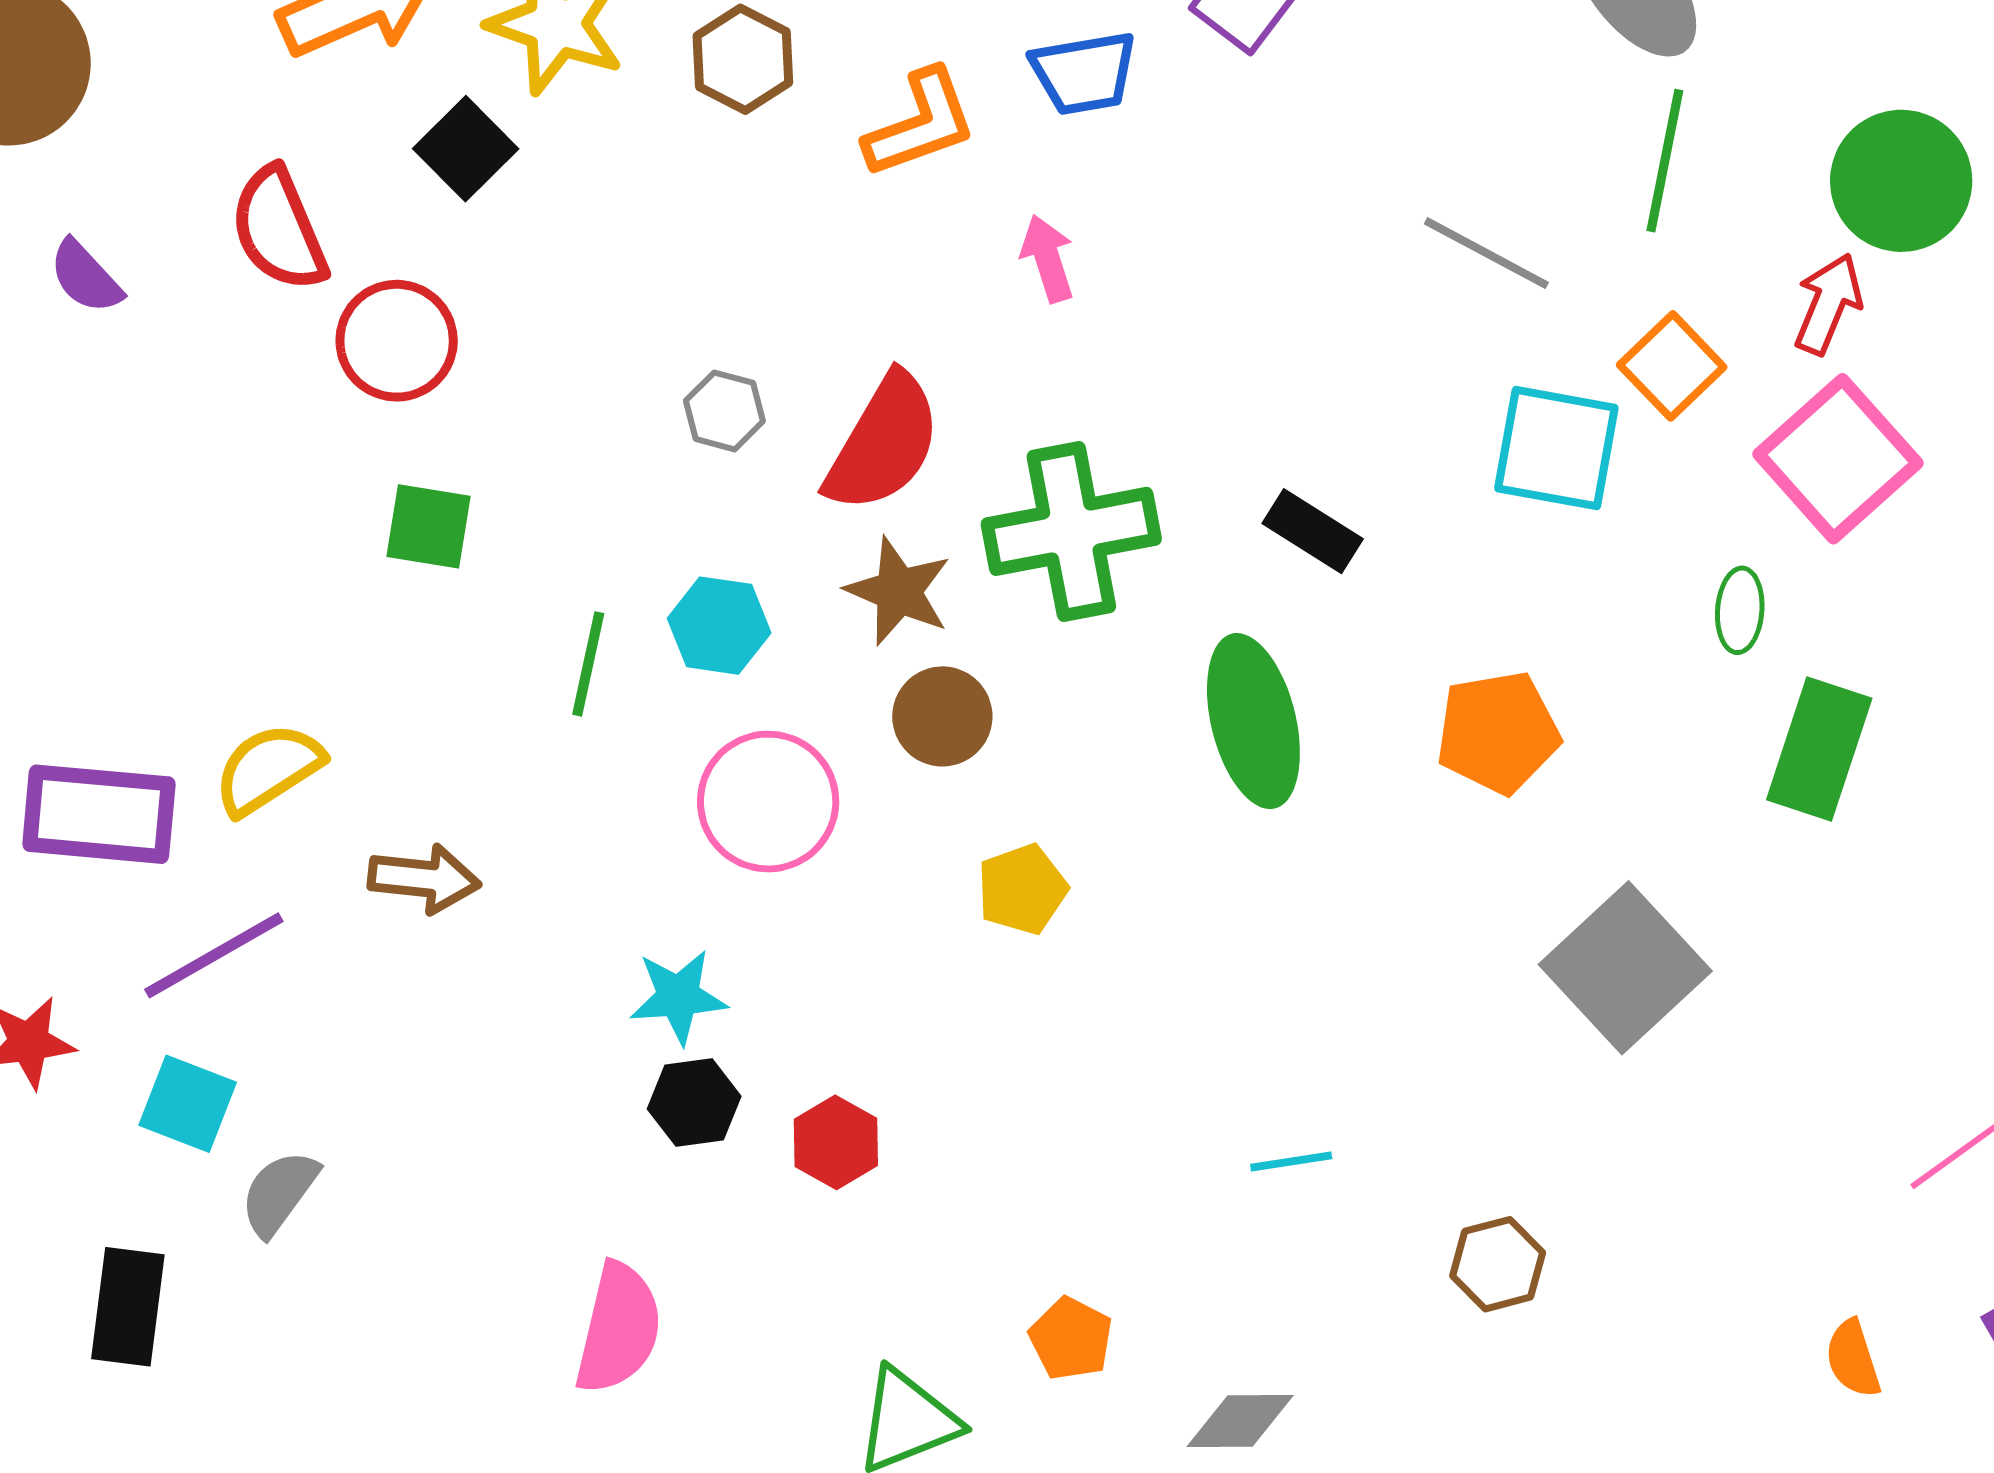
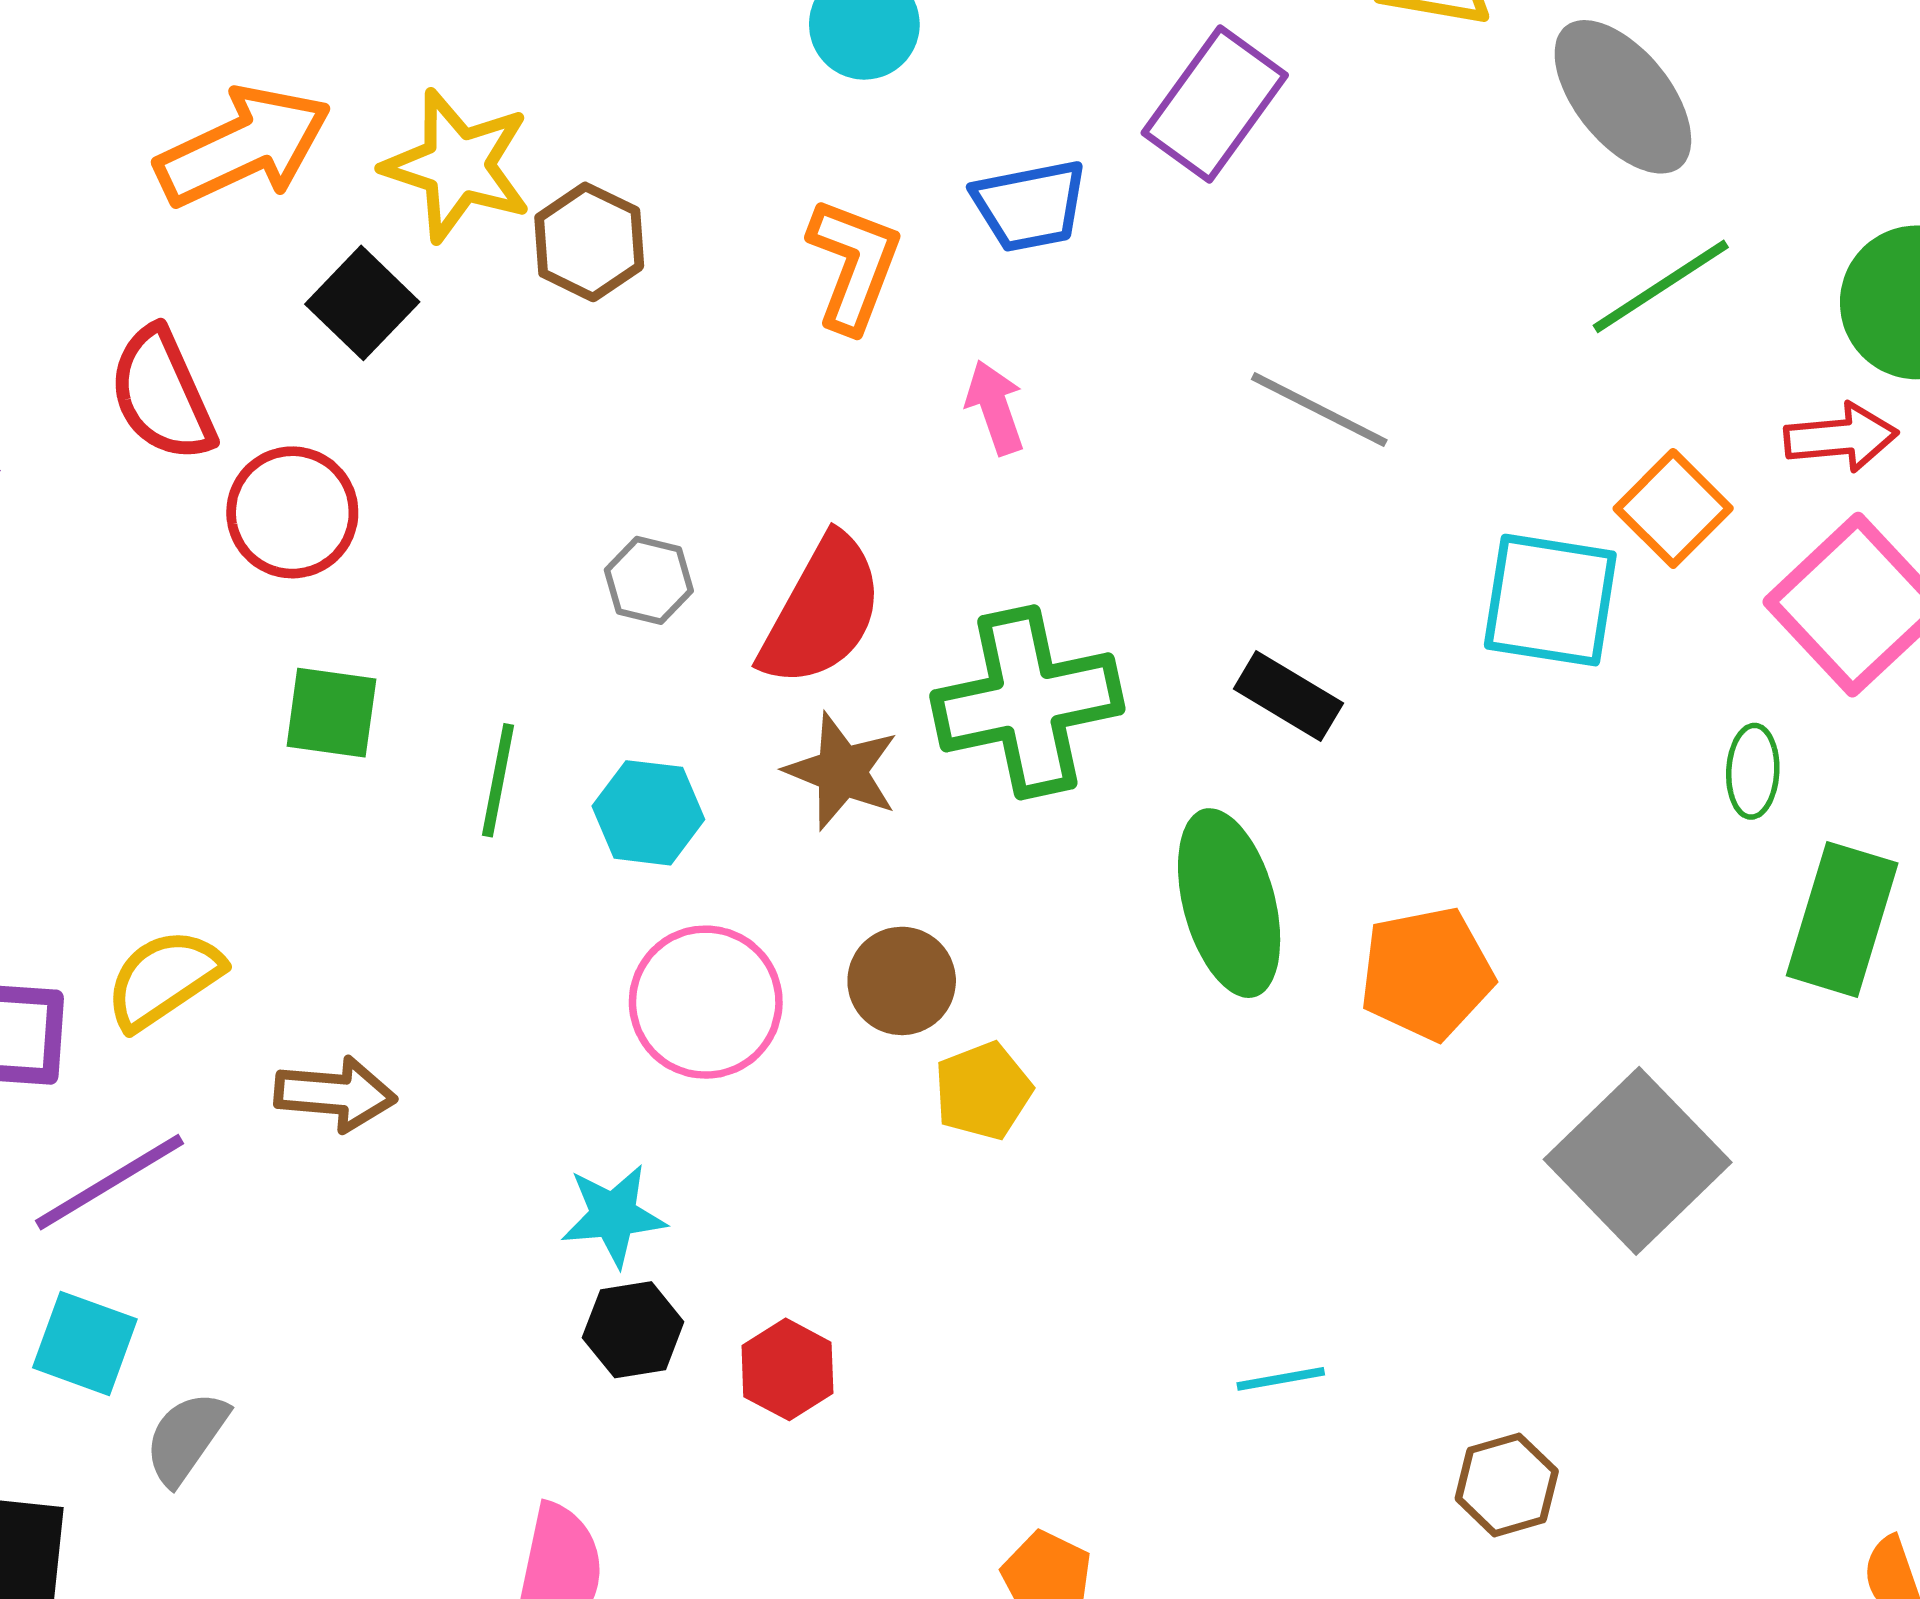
brown hexagon: (743, 59) -> (589, 242), moved
orange L-shape: (920, 124) -> (854, 265), turned -48
green line: (1665, 161) -> (1661, 286), turned 47
gray line: (1486, 253) -> (1319, 410), moved
red arrow: (1828, 304) -> (1841, 437), turned 64
green line: (588, 664) -> (498, 780), moved
brown circle: (942, 716) -> (902, 981), moved
orange pentagon: (1498, 732) -> (1427, 973), moved

